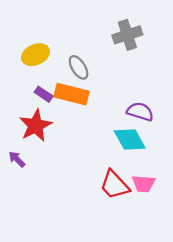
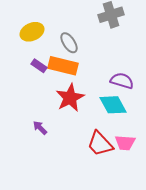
red star: (35, 126) -> (70, 98), moved
purple arrow: (17, 159) -> (40, 128), moved

